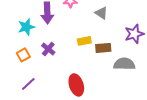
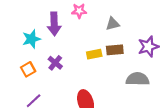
gray triangle: (101, 13) -> (113, 24), turned -48
brown rectangle: (103, 48) -> (115, 50), moved

